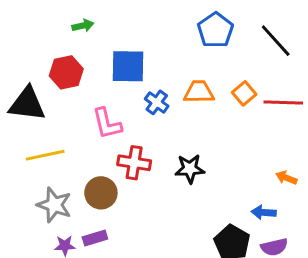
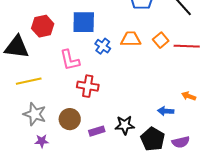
black star: (190, 169) -> (125, 125), moved
brown circle: (101, 193) -> (70, 119), moved
blue arrow: (264, 212) -> (166, 111), moved
purple rectangle: (95, 238) -> (97, 131), moved

